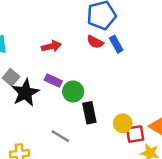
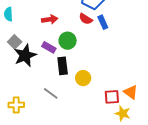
green circle: (73, 91) -> (68, 41), moved
black rectangle: (89, 113) -> (63, 66), moved
yellow circle: (123, 123) -> (83, 78), moved

